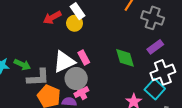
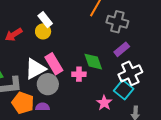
red arrow: (52, 18) -> (14, 35), moved
pink rectangle: (84, 58) -> (54, 64), size x1.5
pink cross: (81, 92) -> (79, 74), moved, turned 32

